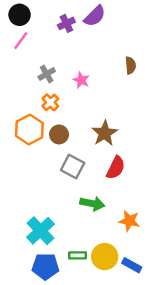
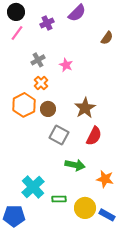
purple cross: (66, 23) -> (47, 23), moved
brown semicircle: (131, 65) -> (107, 38), moved, turned 40
green rectangle: (78, 255) -> (59, 199), moved
blue pentagon: (45, 266) -> (14, 216), moved

